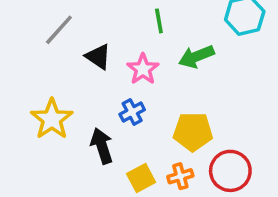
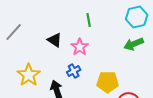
gray line: (59, 30) -> (14, 32), moved
green arrow: (196, 57) -> (134, 44), moved

